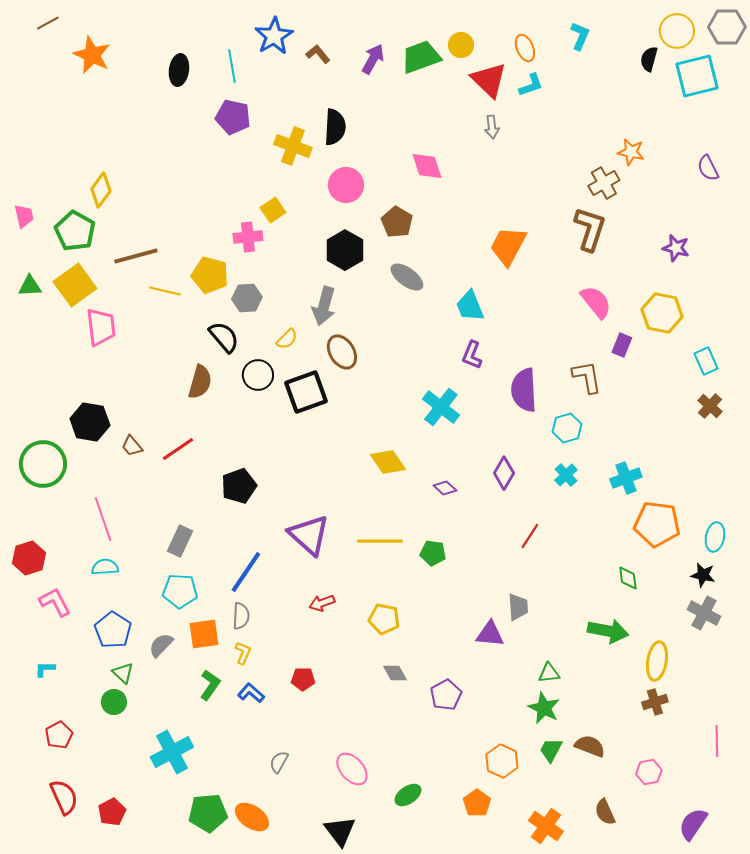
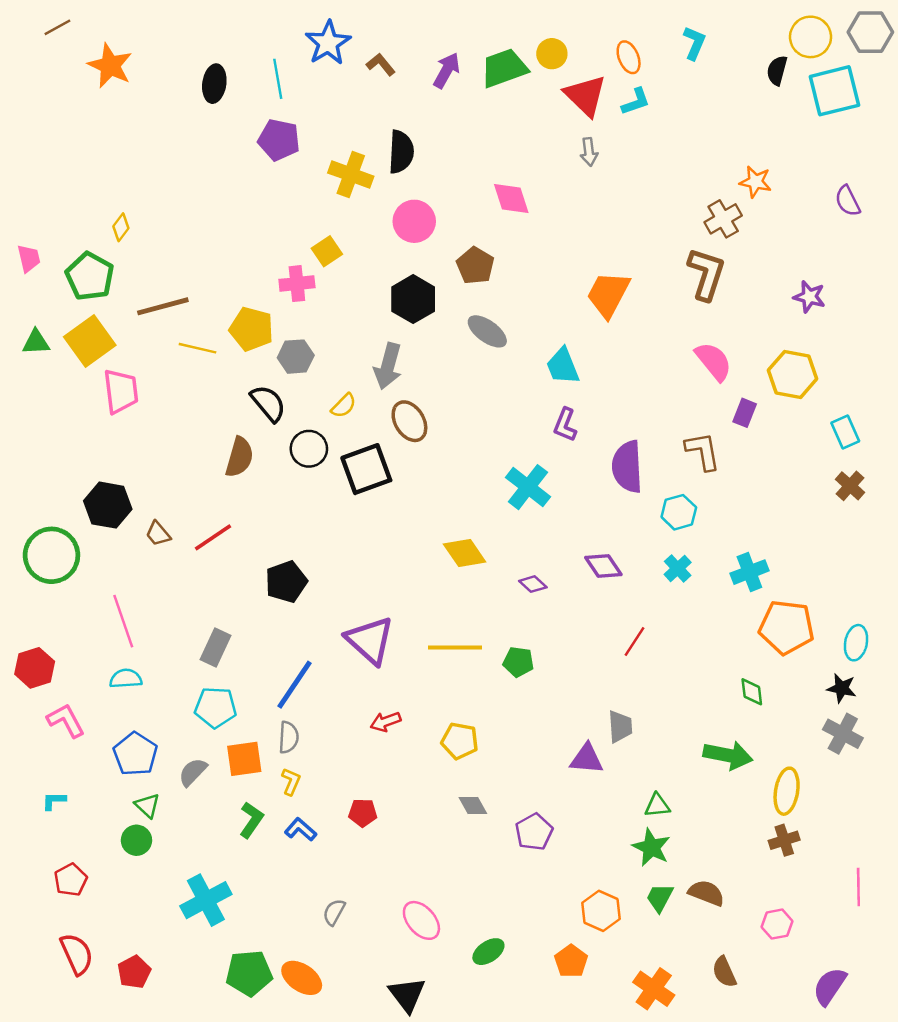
yellow diamond: (101, 190) -> (121, 227), size x0.7
purple diamond: (504, 473) -> (603, 566), turned -64

